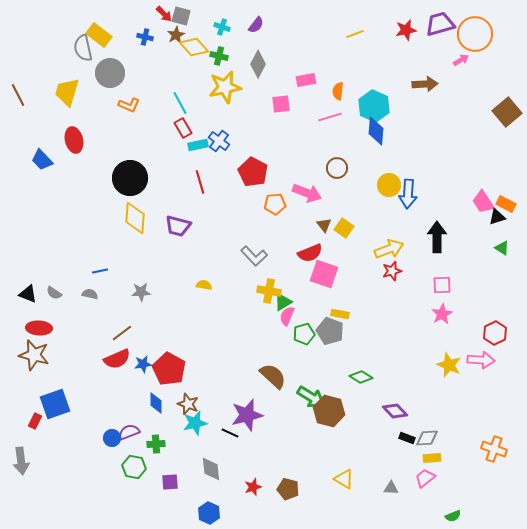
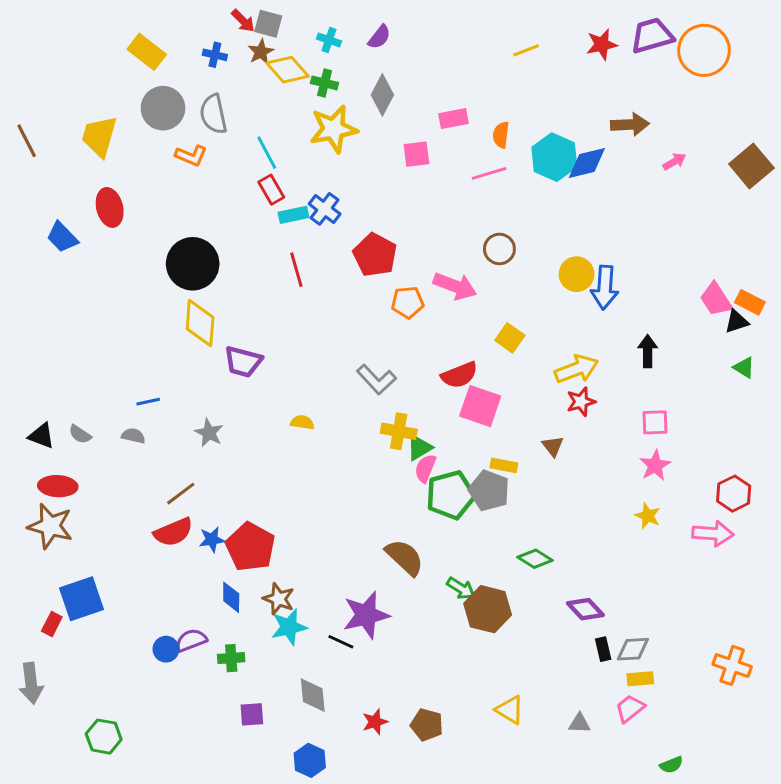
gray semicircle: (83, 48) -> (213, 114), moved
pink arrow: (461, 60) -> (674, 162), moved
blue diamond: (376, 131) -> (587, 163), moved, turned 72
brown triangle: (324, 225) -> (553, 446), moved
purple trapezoid: (178, 226) -> (243, 362), moved
black arrow: (437, 237) -> (648, 351), size x0.7
gray star: (141, 292) -> (209, 433), turned 30
green pentagon: (304, 334) -> (451, 495), size x1.5
yellow star: (449, 365) -> (648, 516), moved, size x0.7
green arrow: (311, 397) -> (461, 588), size x0.7
black rectangle: (407, 438) -> (603, 649), turned 56
green hexagon: (134, 467) -> (104, 737), moved

